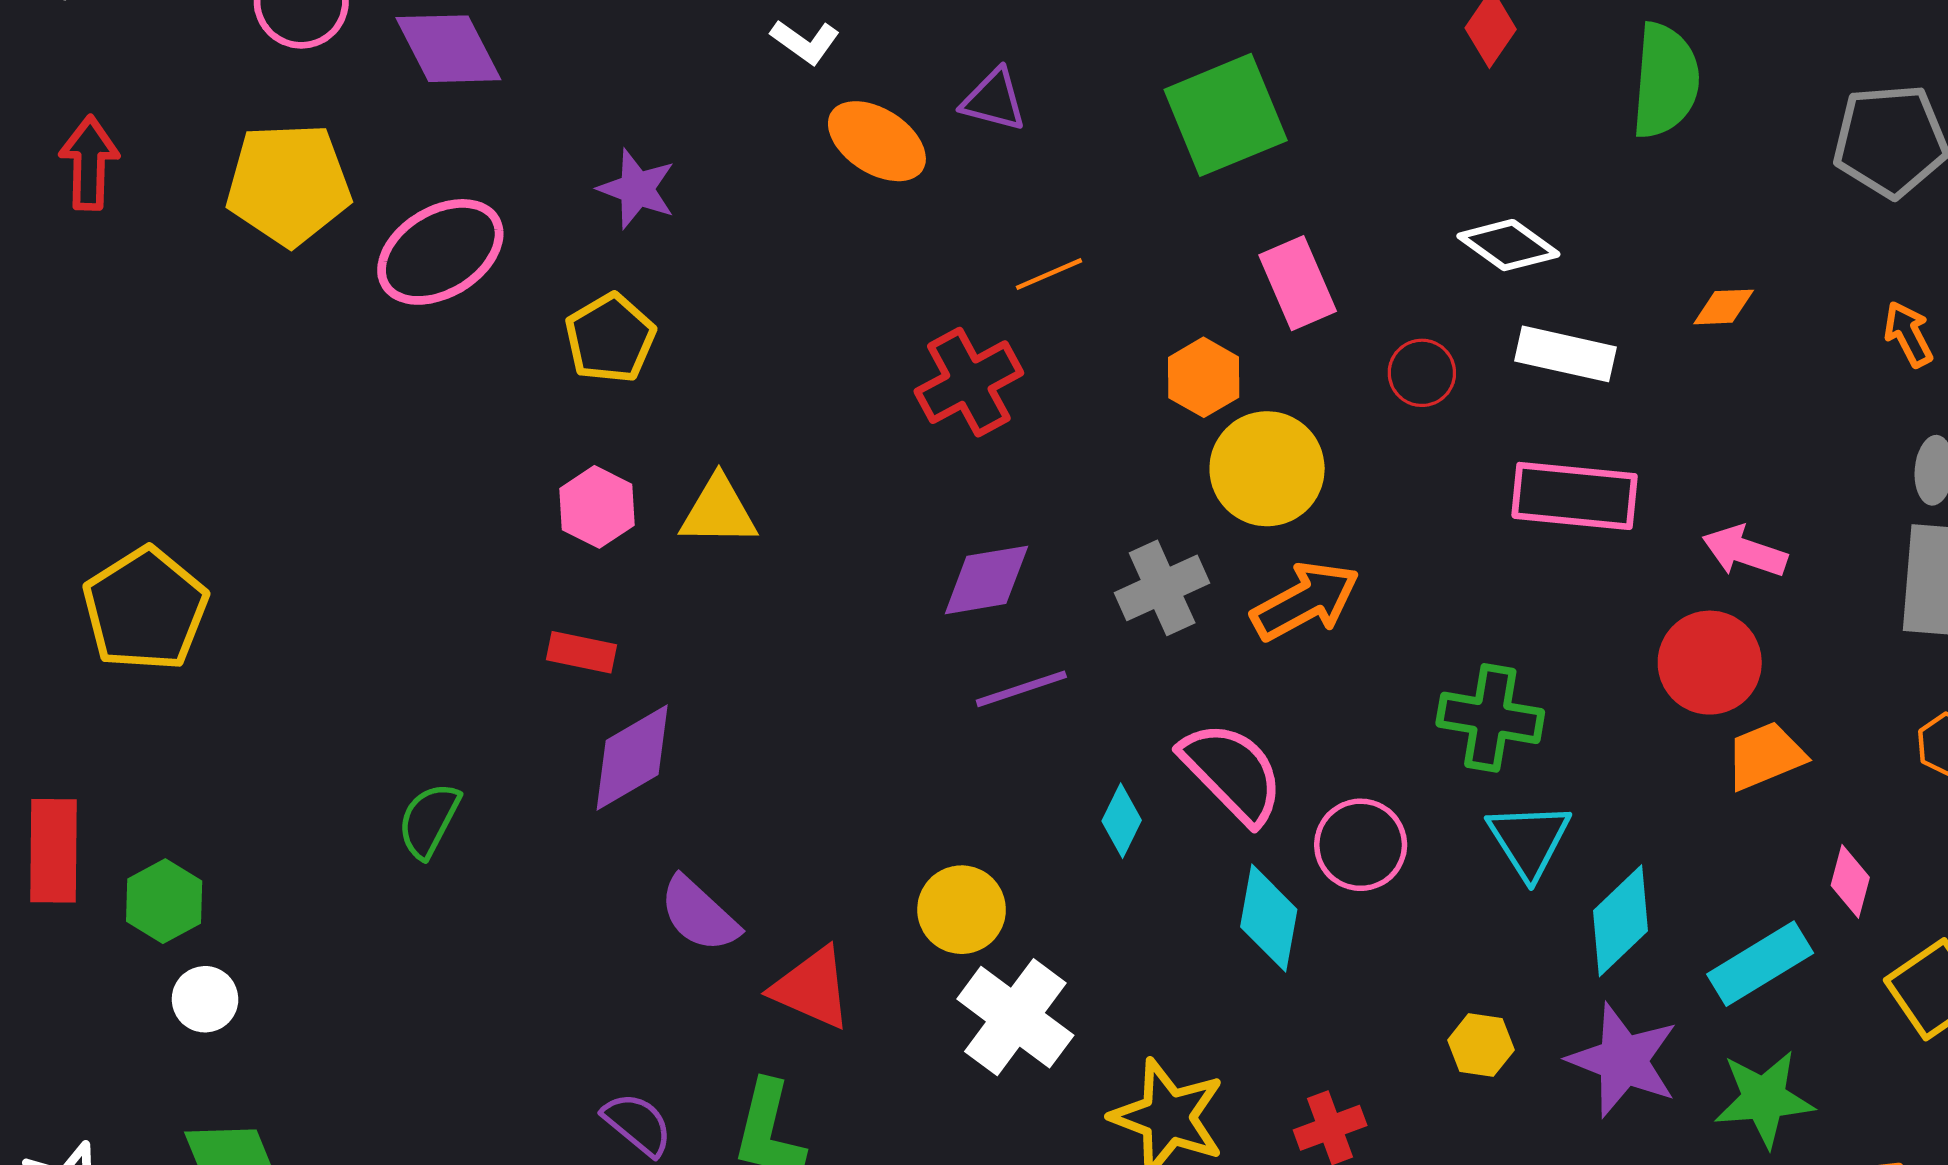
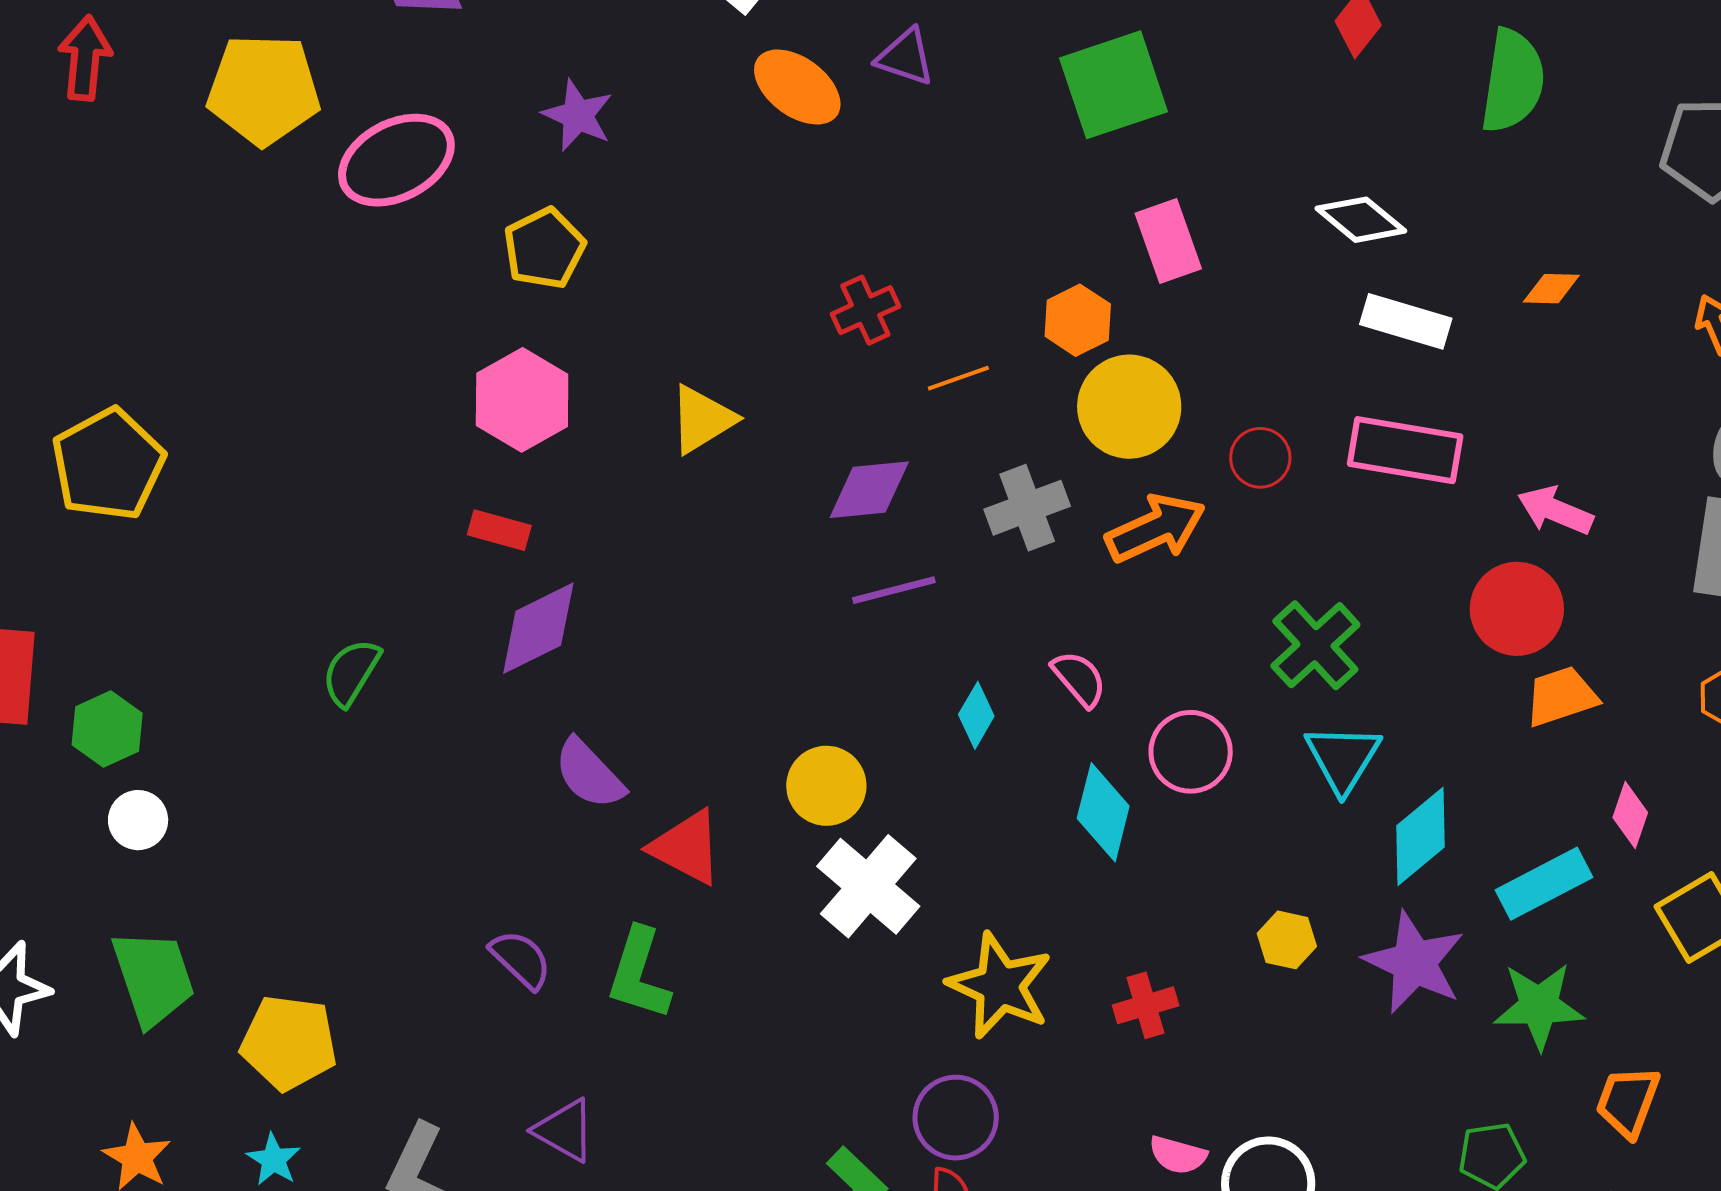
orange line: (1049, 274) -> (958, 378), moved
red circle: (1422, 373) -> (1260, 458), moved
red cross: (969, 382) -> (865, 310), size x0.7
pink hexagon: (597, 507) -> (522, 400), size x1.4
yellow triangle: (718, 511) -> (702, 419), moved, turned -36
green cross: (1490, 718) -> (1315, 645), turned 34
pink semicircle: (1232, 773) -> (1079, 679), size x0.6

